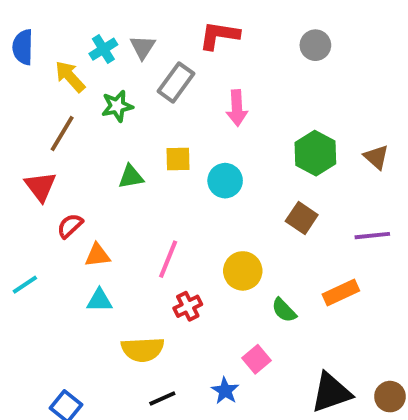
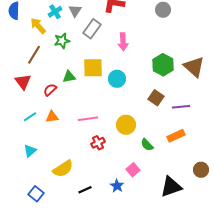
brown triangle: (376, 157) -> (194, 67), size x1.6
yellow square: (178, 159) -> (93, 68), size x1.5
red semicircle: (70, 226) -> (50, 90), moved
purple line: (372, 236) -> (181, 107), moved
pink line: (168, 259) -> (88, 119), turned 60
cyan line: (25, 285) -> (30, 117), moved
cyan triangle: (99, 300) -> (30, 151), moved, turned -40
yellow semicircle: (143, 349) -> (63, 169), moved, turned -30
brown circle: (390, 397) -> (201, 170), moved

